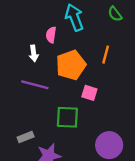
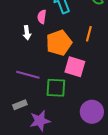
purple line: (35, 85) -> (28, 75), moved
pink square: (89, 93) -> (75, 67), size x1.5

